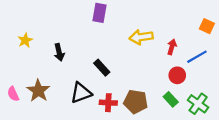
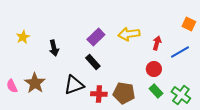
purple rectangle: (100, 13) -> (96, 37), moved, turned 36
red circle: (177, 75) -> (154, 69), moved

